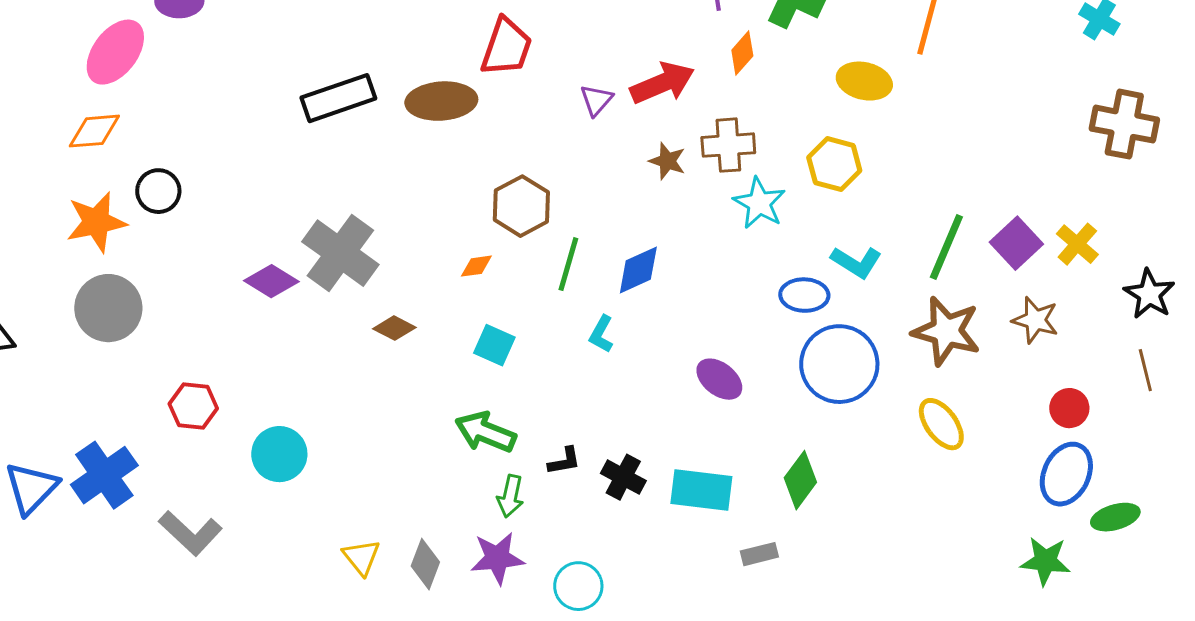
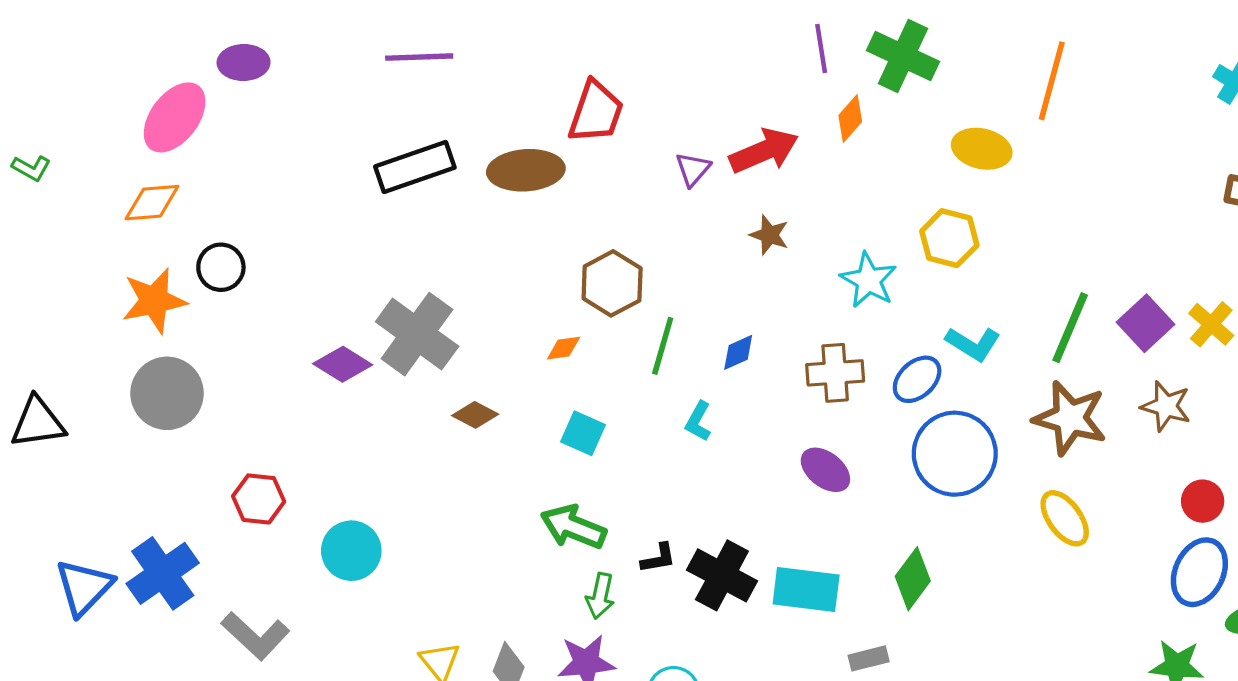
brown cross: (728, 145) -> (835, 373), moved
blue diamond: (638, 270) -> (738, 352), size x0.7
blue ellipse: (804, 295) -> (917, 379), turned -45
black cross: (623, 477) -> (722, 575), size x1.4

